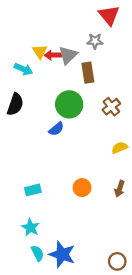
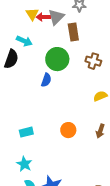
cyan arrow: (23, 69) -> (24, 41), moved
brown cross: (111, 107) -> (93, 61), turned -35
blue semicircle: (56, 129) -> (46, 80), turned -32

